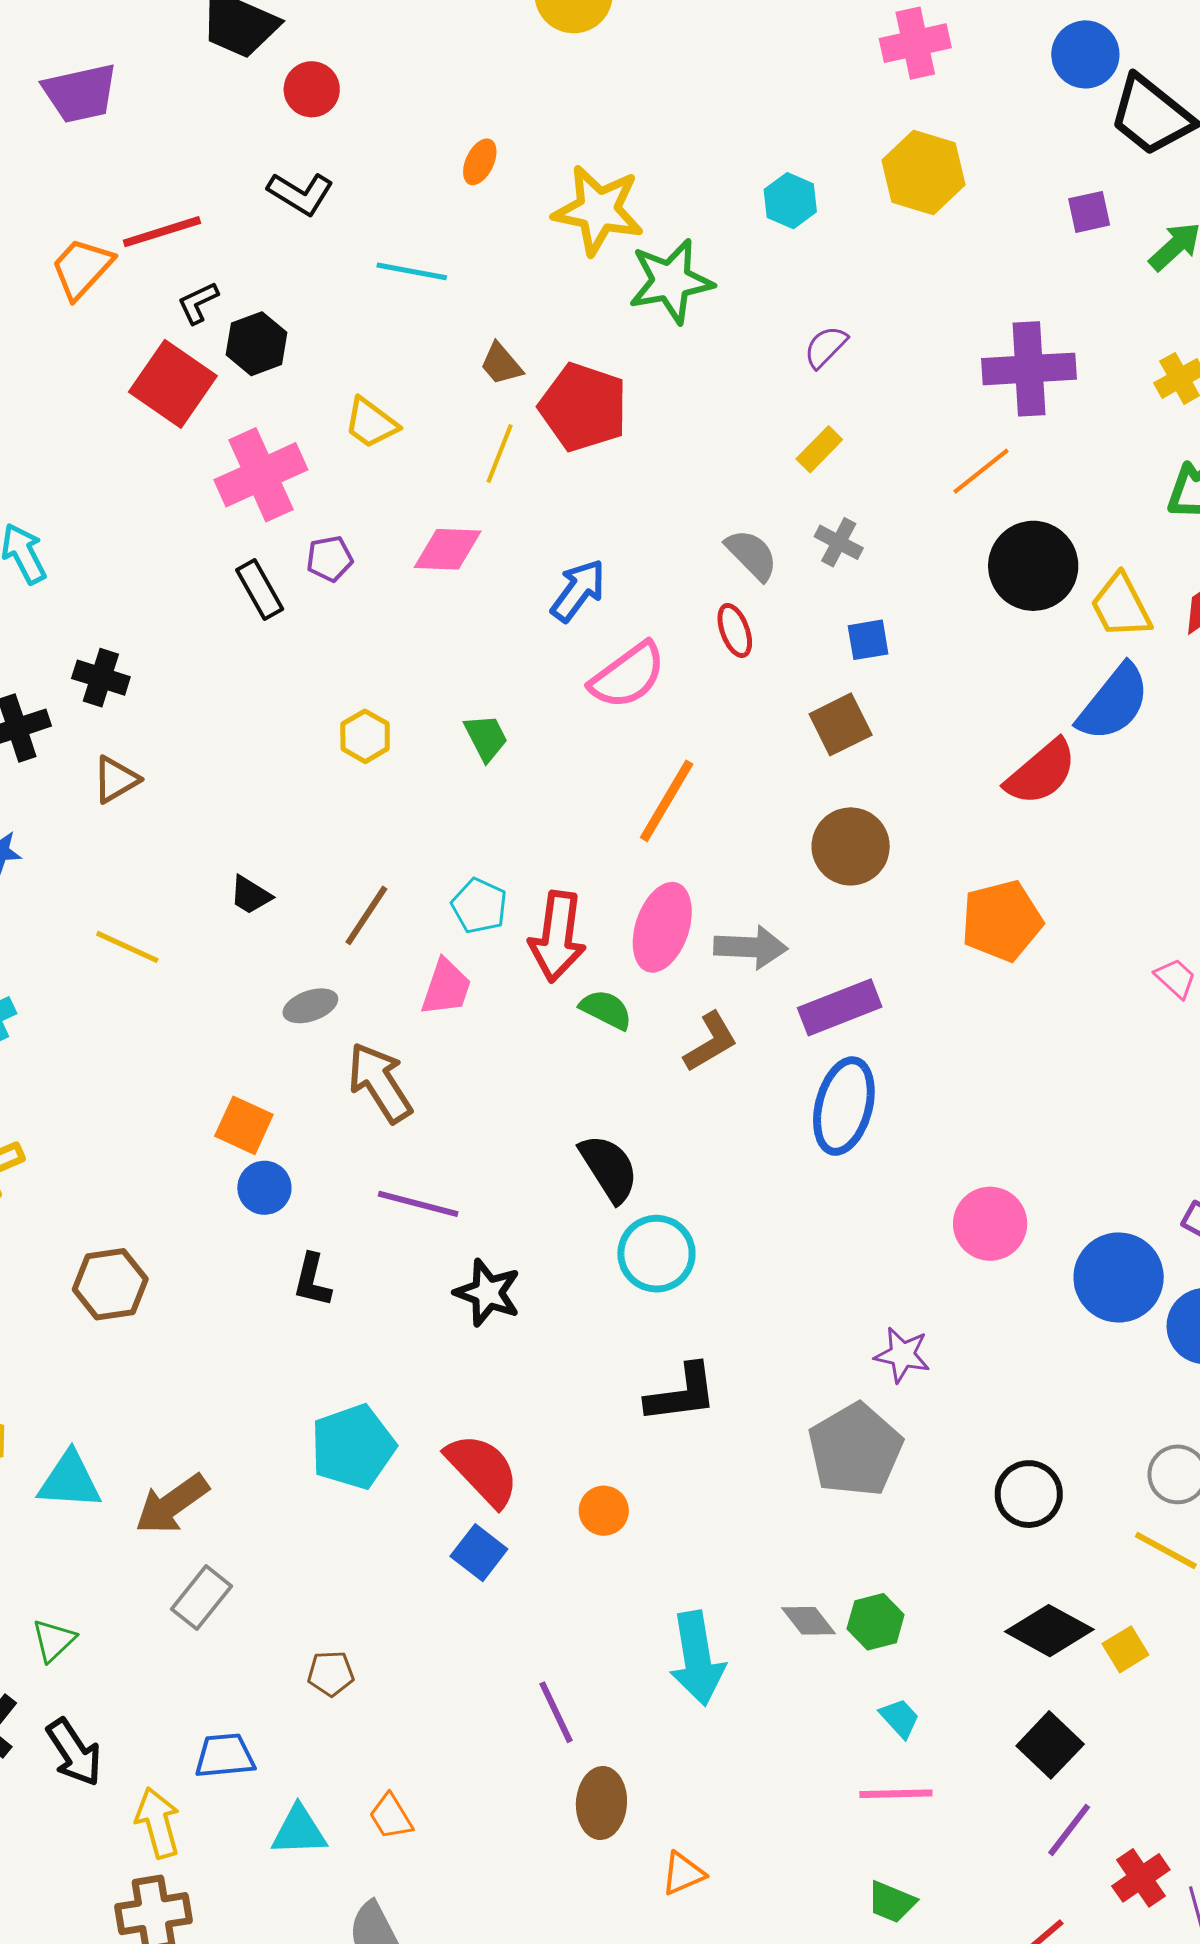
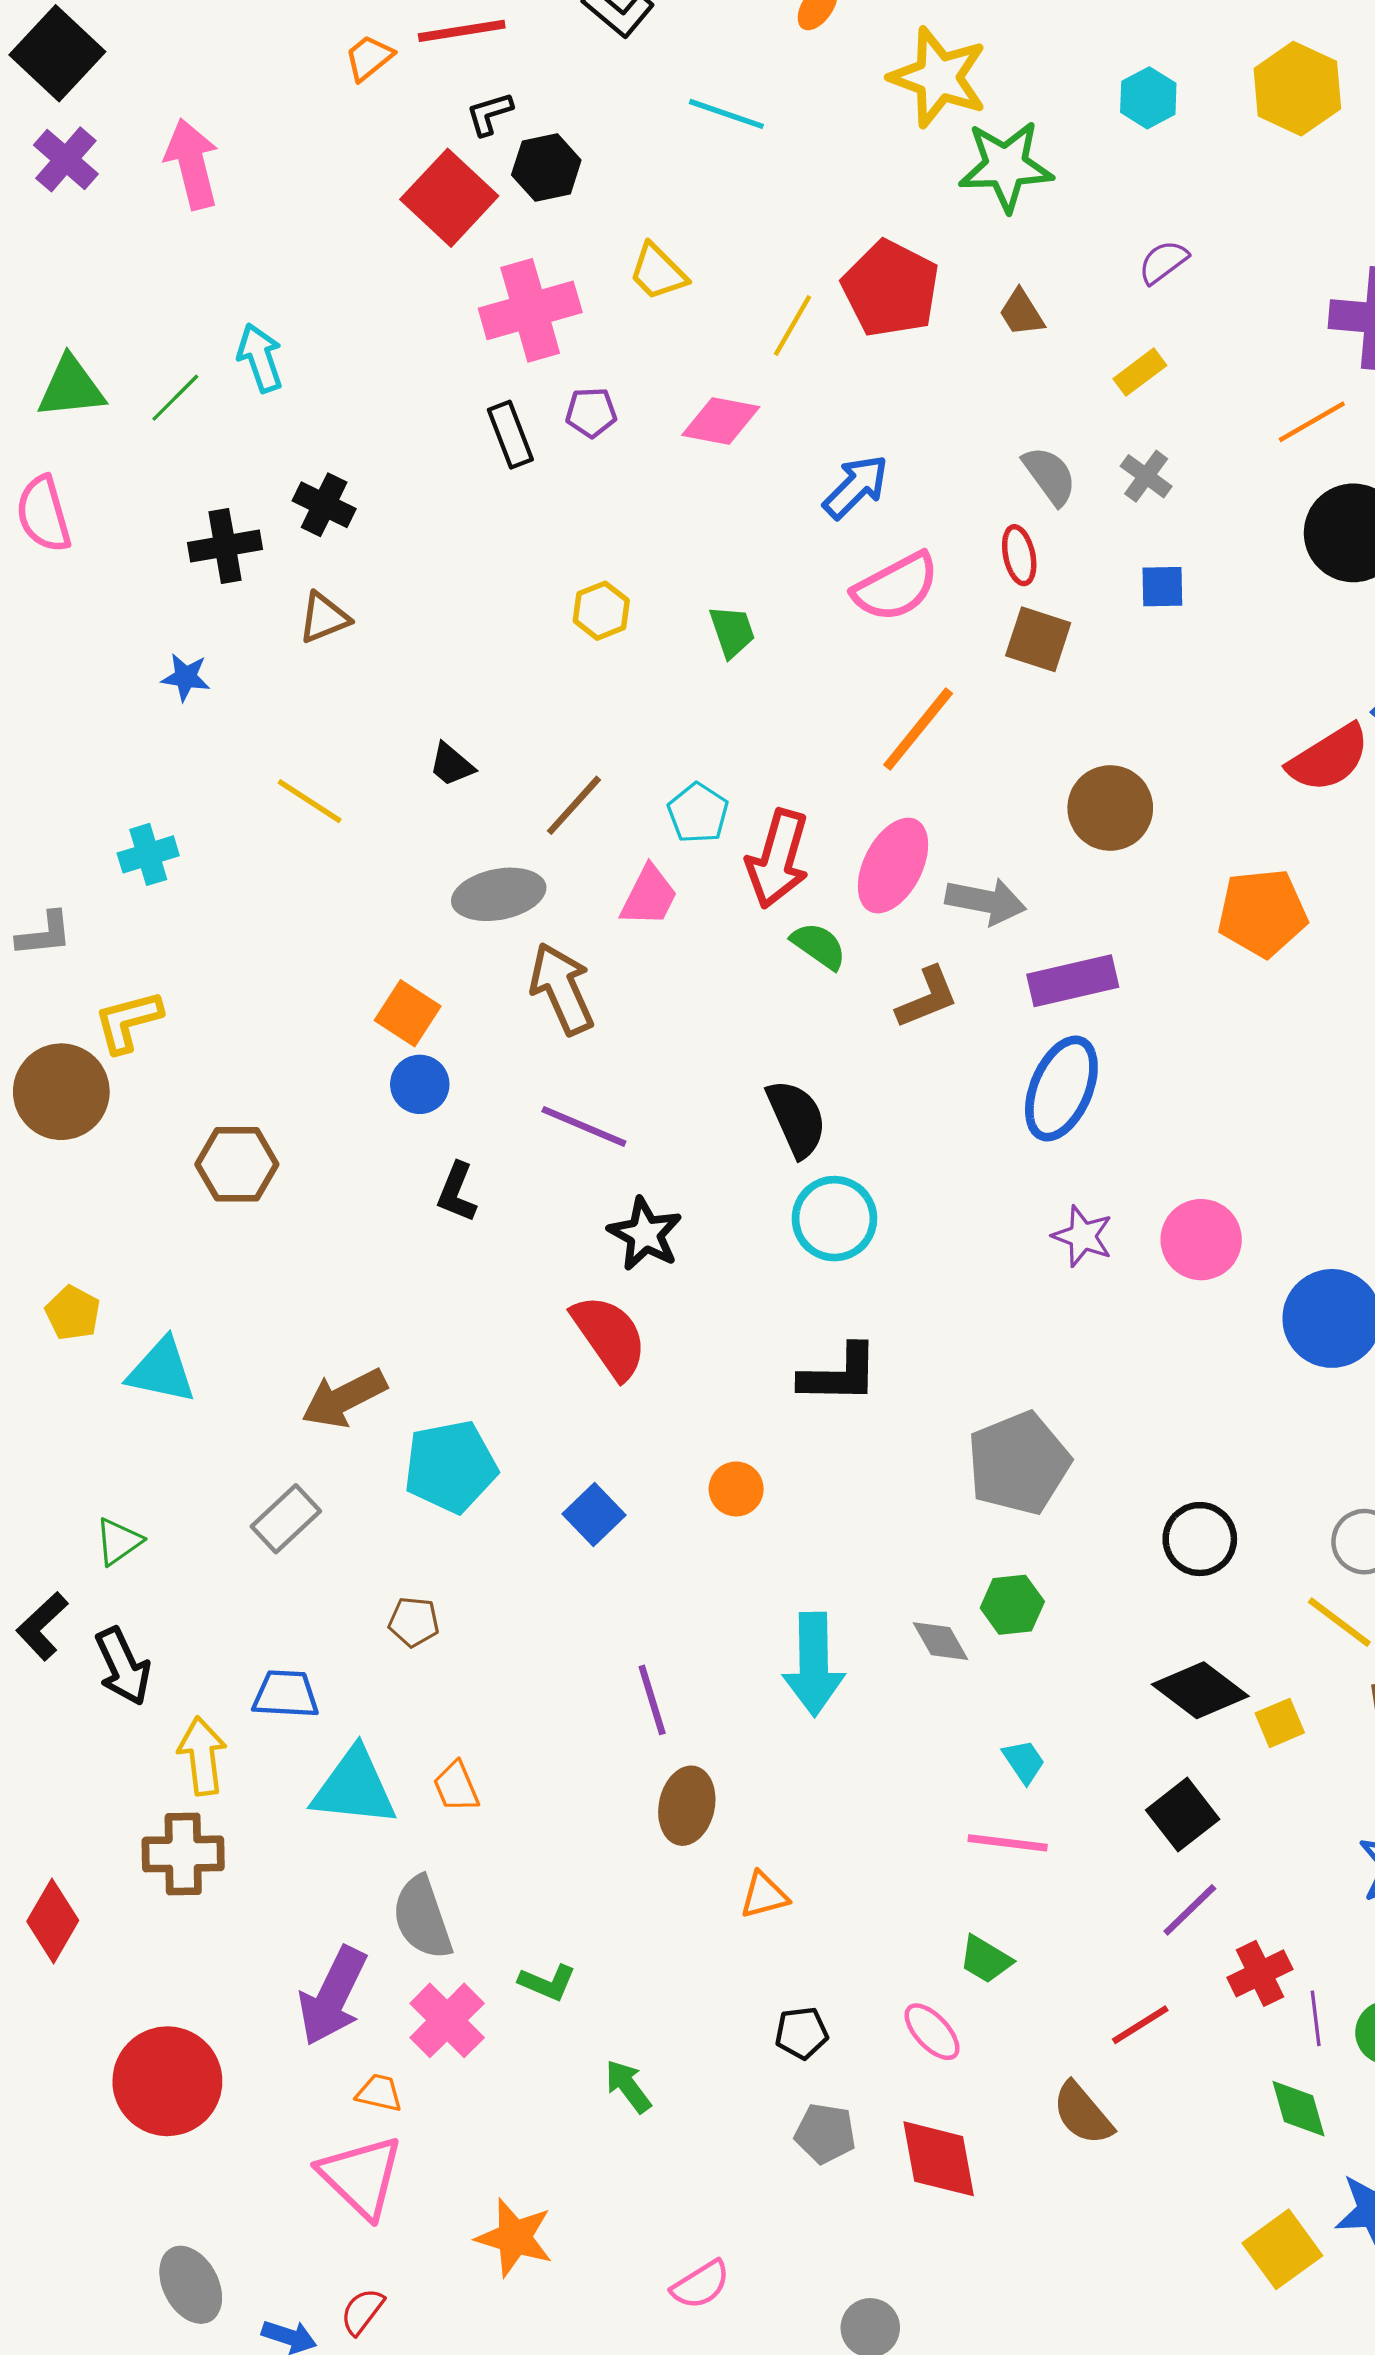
orange trapezoid: (82, 268) -> (369, 58), size x0.7
brown trapezoid: (501, 364) -> (1022, 313), moved
brown square: (841, 724) -> (1038, 639), moved, turned 36
gray ellipse: (310, 1006) -> (499, 894), size x1.5
purple star: (902, 1355) -> (1083, 1236), moved
cyan pentagon: (353, 1447) -> (451, 1467), moved
red semicircle: (482, 1470) -> (610, 1337), moved
brown arrow: (172, 1504) -> (344, 1398), moved
green hexagon: (876, 1622) -> (1012, 1605), moved
cyan triangle: (299, 1831) -> (354, 1787), size x1.4

